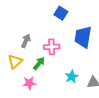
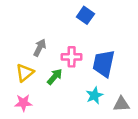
blue trapezoid: (83, 37) -> (104, 64), moved
pink star: (29, 83) -> (23, 103), moved

